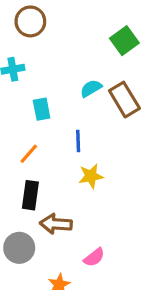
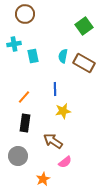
cyan semicircle: (91, 88) -> (63, 56), turned -48
brown rectangle: (124, 100) -> (84, 63), turned -30
cyan rectangle: (42, 109) -> (33, 56), moved
brown arrow: (56, 224) -> (53, 141), moved, turned 30

